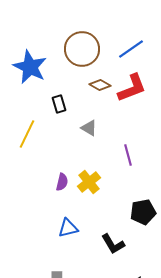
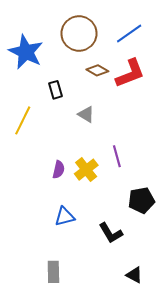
purple line: (128, 155) -> (117, 156), moved

